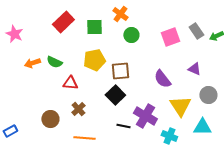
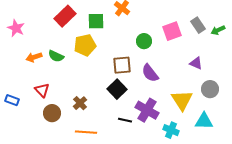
green circle: (131, 35) -> (144, 41), moved
yellow pentagon: (94, 60) -> (85, 45), moved
purple semicircle: (162, 79) -> (150, 73), moved
red triangle: (70, 83) -> (42, 90), moved, turned 42
blue rectangle: (10, 131) -> (12, 100), moved, turned 48

